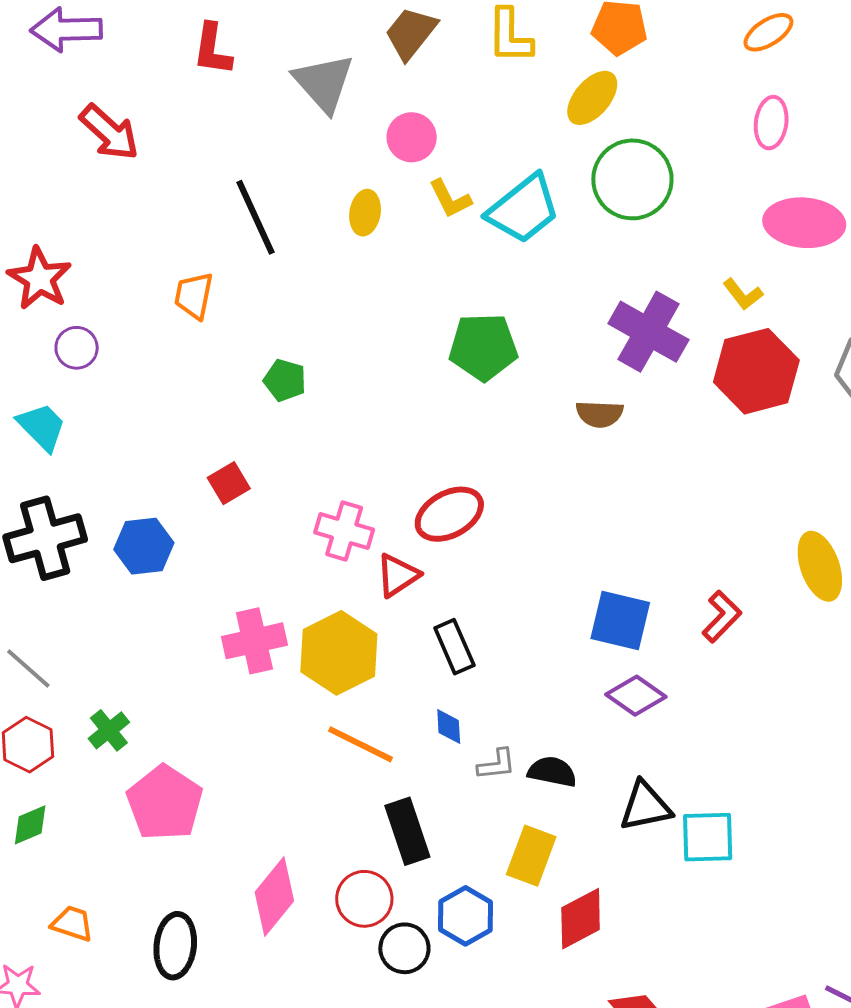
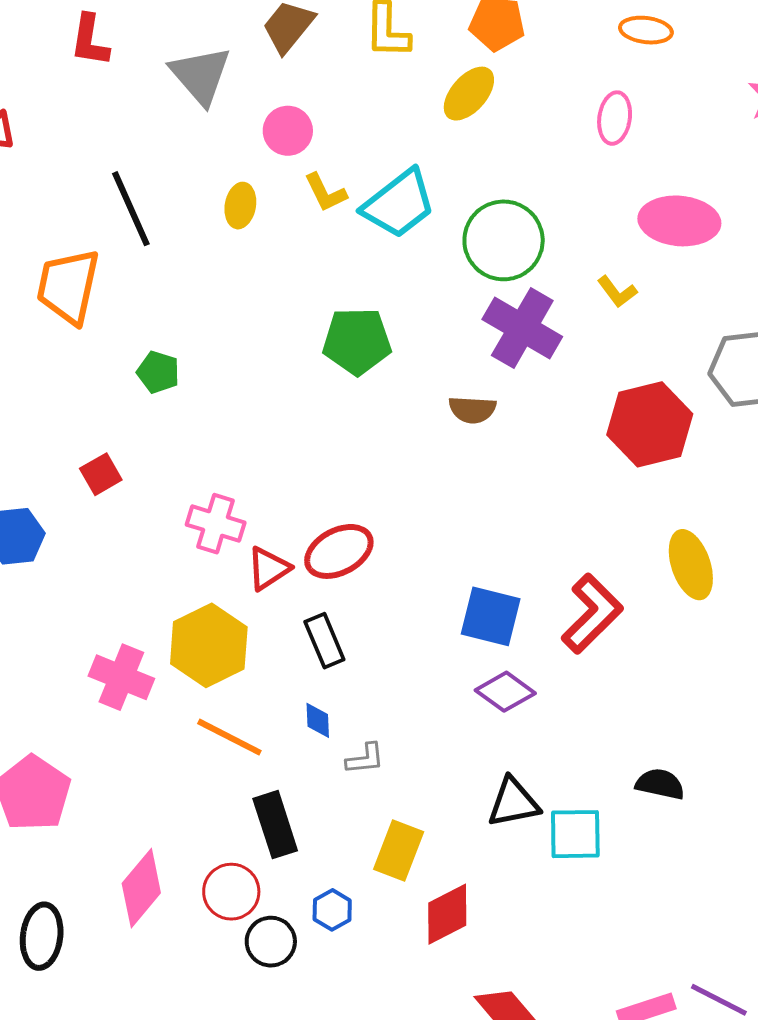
orange ellipse: (768, 32) -> (646, 30), turned 39
pink ellipse: (771, 123) -> (615, 118), moved
green circle: (632, 179) -> (504, 240), moved
orange trapezoid: (194, 296) -> (68, 286), size x1.6
red hexagon: (756, 371) -> (650, 424), moved
red ellipse: (449, 514) -> (339, 551), moved
red L-shape: (722, 617) -> (592, 614), size x1.5
pink cross: (254, 641) -> (121, 677), moved, turned 34
black semicircle: (552, 772) -> (660, 784), moved
blue hexagon: (466, 916) -> (332, 910), size x0.7

